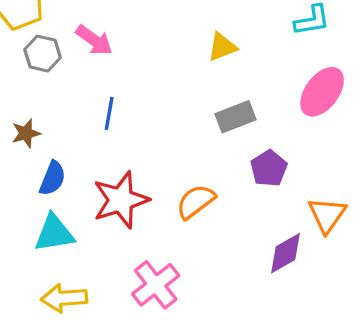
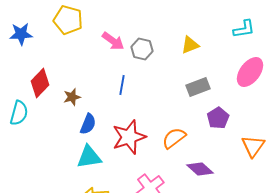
gray hexagon: (43, 54) -> (142, 49), moved
purple diamond: (285, 253) -> (200, 169), moved, turned 72

